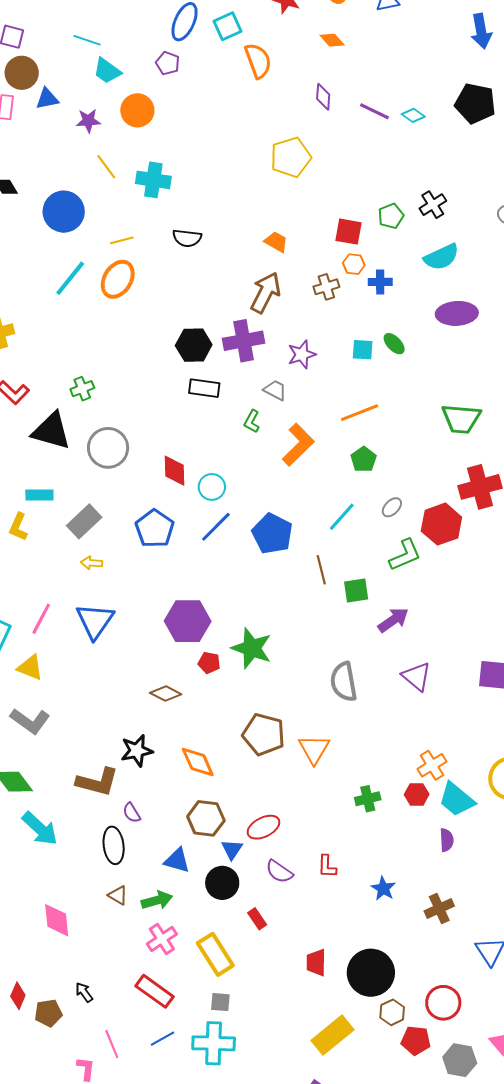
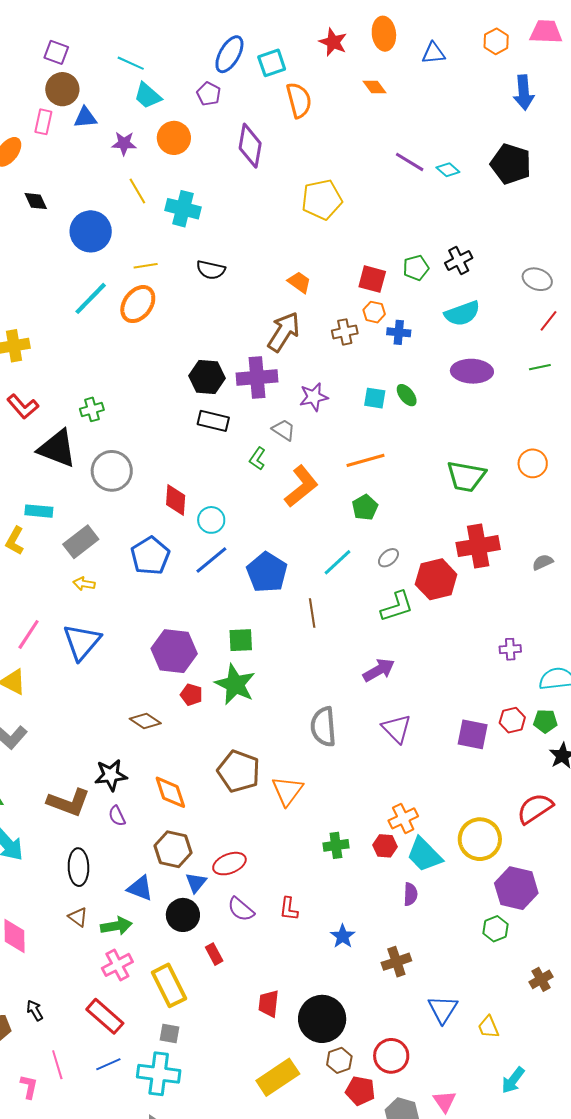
purple diamond: (323, 97) -> (250, 146), moved, size x1.6
green square: (356, 590) -> (241, 640), moved
purple semicircle: (132, 813) -> (117, 816), moved

